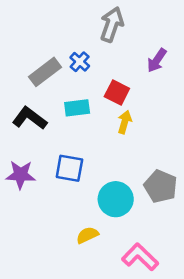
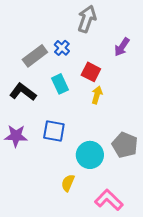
cyan rectangle: (77, 108) -> (60, 84), turned 72
yellow semicircle: (87, 235) -> (68, 183), turned -42

